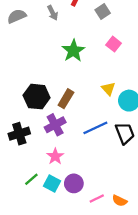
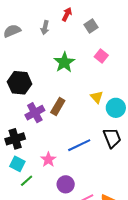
gray arrow: (53, 13) -> (45, 28), turned 40
black hexagon: (37, 97) -> (20, 83), moved
purple cross: (55, 125) -> (35, 113), moved
blue line: (95, 128) -> (79, 145), moved
cyan square: (52, 184) -> (17, 164), moved

